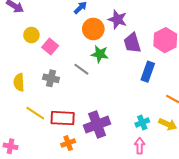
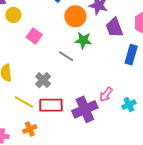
yellow circle: (31, 35) -> (13, 15), moved
gray cross: (51, 78) -> (43, 80), moved, turned 35
orange cross: (68, 143) -> (30, 129), moved
pink arrow: (140, 146) -> (106, 94), moved, turned -140

